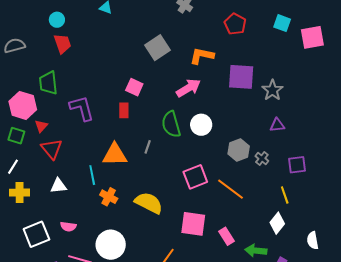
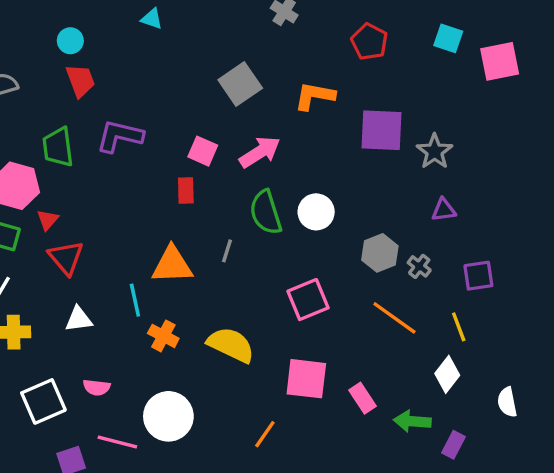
pink arrow: (188, 88) -> (260, 152), moved
purple L-shape: (82, 108) -> (120, 136), moved, turned -60
orange line: (231, 189) -> (394, 318), moved

